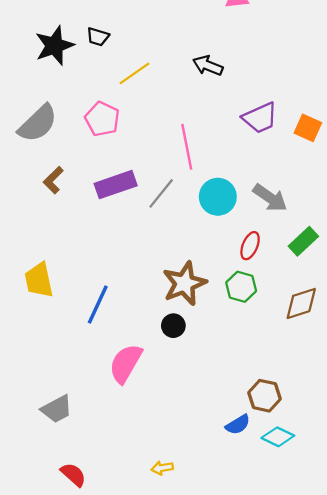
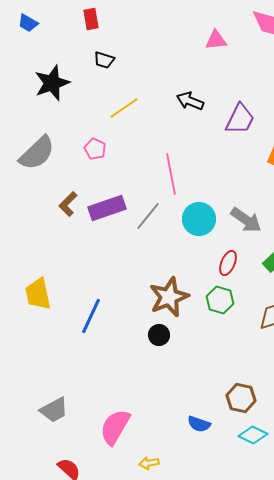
black trapezoid: (98, 37) -> (104, 60), moved
purple trapezoid: (260, 118) -> (240, 119), moved, turned -40
pink pentagon: (102, 119) -> (95, 149), size x0.7
brown L-shape: (53, 180) -> (68, 204), moved
pink semicircle: (126, 363) -> (115, 427), moved
blue semicircle: (238, 425) -> (199, 424), moved, turned 50

